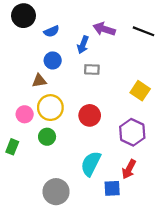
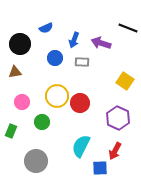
black circle: (23, 16) -> (20, 44), moved
purple arrow: (104, 29) -> (101, 43), moved
blue circle: (53, 60) -> (55, 58), moved
brown triangle: (39, 81) -> (15, 72), moved
yellow circle: (50, 108) -> (57, 96), moved
gray circle: (56, 192) -> (36, 161), moved

